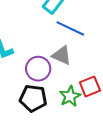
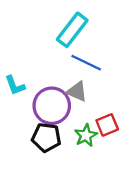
purple circle: (38, 69) -> (52, 106), size x1.4

